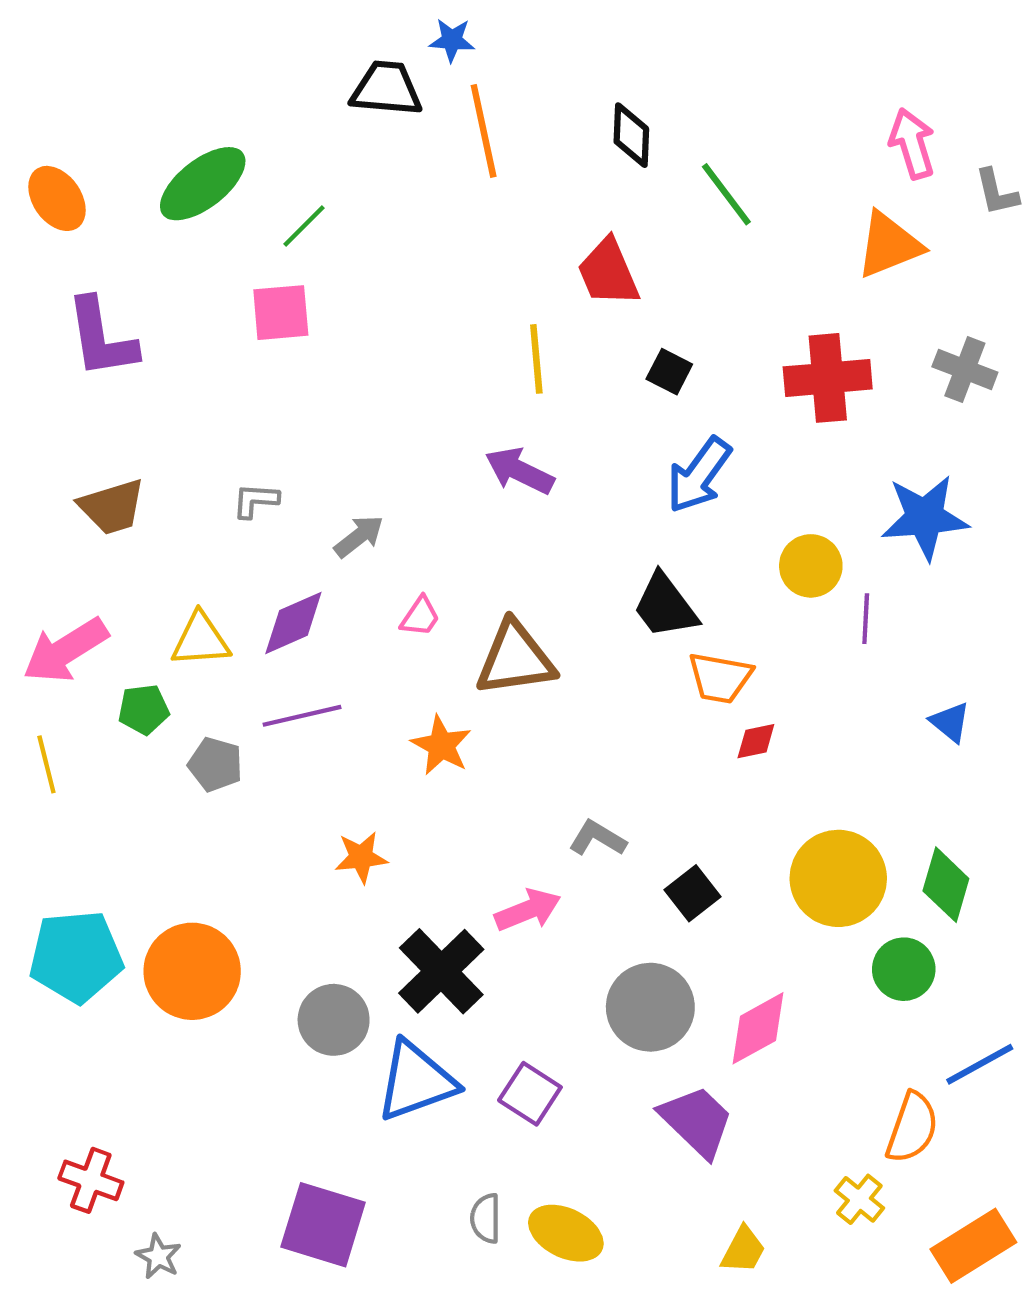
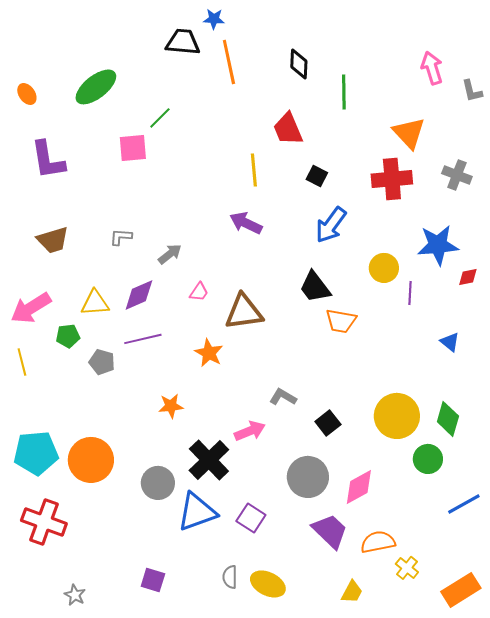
green line: (726, 194) -> (344, 92), turned 36
orange ellipse: (57, 198) -> (27, 94), size x0.7
green line: (304, 226) -> (160, 118), moved
orange triangle: (889, 245) -> (409, 133), moved, turned -51
red diamond: (756, 741) -> (468, 277), moved
orange semicircle: (912, 1128) -> (378, 542), moved, turned -120
red cross: (91, 1180) -> (44, 522), moved, size x1.5
purple square: (323, 1225) -> (153, 580), size x0.6

